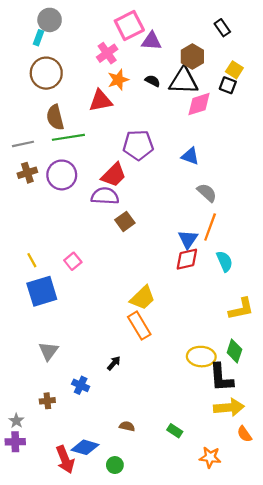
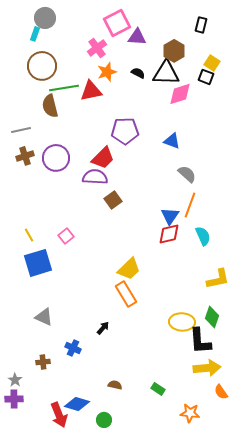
black rectangle: (222, 28) -> (201, 25), turned 49
green line: (68, 137) -> (64, 88), moved
gray triangle: (48, 351) -> (44, 317), turned -42

